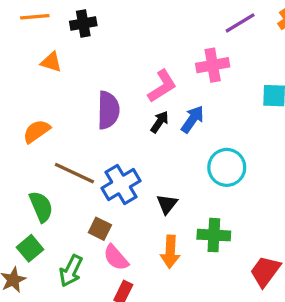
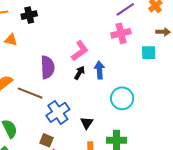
pink cross: (213, 65) -> (121, 33), moved
blue arrow: (193, 119) -> (99, 70), turned -36
brown line: (74, 173) -> (30, 93), moved

